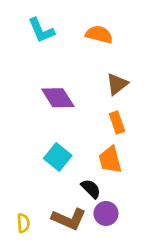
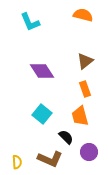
orange semicircle: (99, 34) -> (83, 15), moved
purple circle: (106, 213) -> (89, 152), moved

